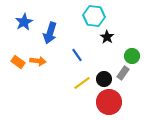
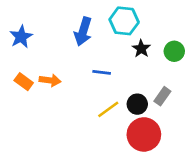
blue star: (24, 22) -> (21, 37), moved
blue arrow: (50, 33) -> (83, 31), moved
blue line: (77, 55) -> (102, 72), turned -48
green circle: (132, 56) -> (174, 51), moved

